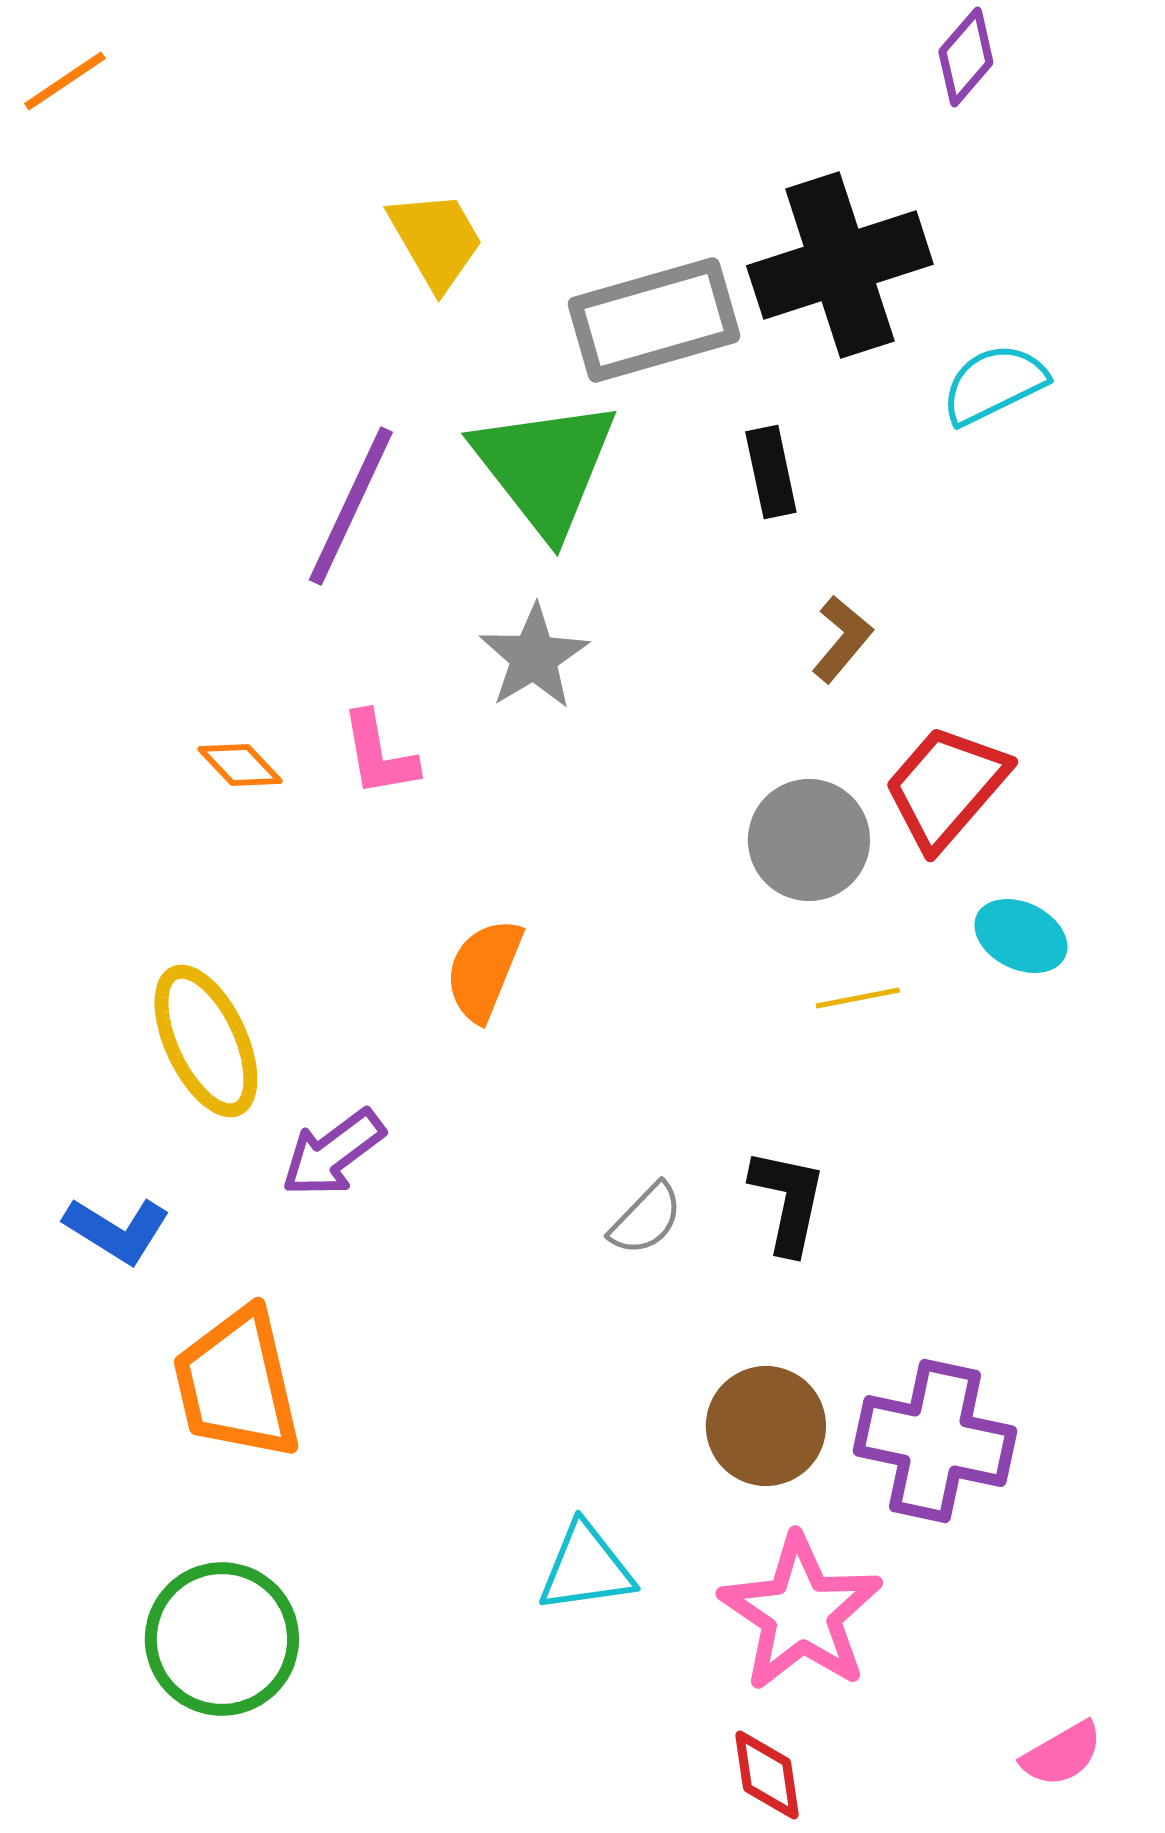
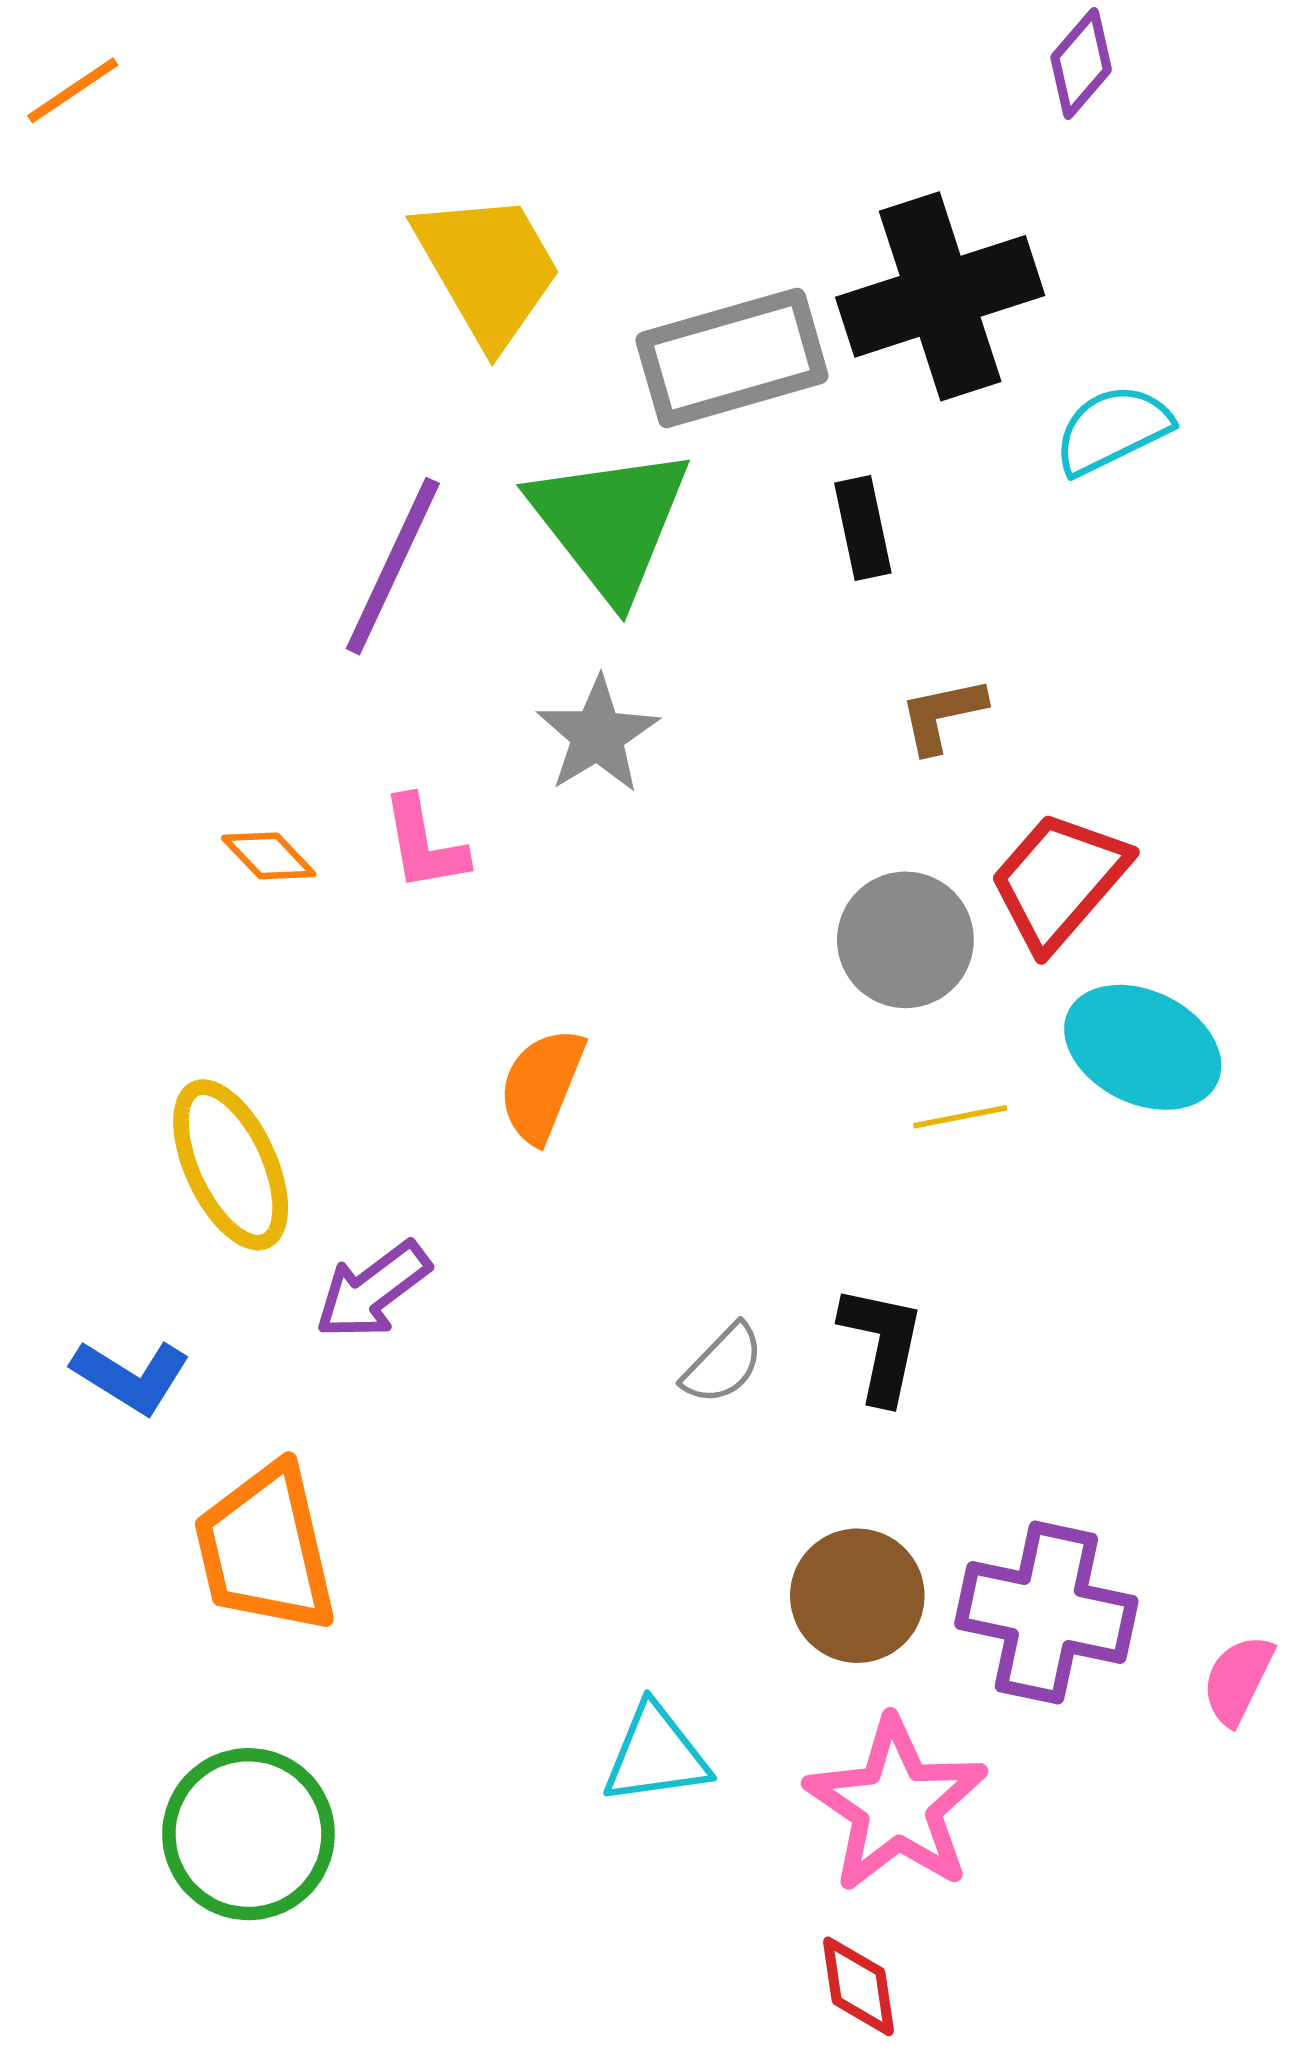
yellow trapezoid: (436, 240) -> (488, 268), size x1.4
brown L-shape: (842, 639) -> (942, 715), turned -142
cyan ellipse: (1021, 936) -> (1143, 1047), size x1.5
pink semicircle: (1062, 1754) -> (1238, 1680), moved, turned 146

